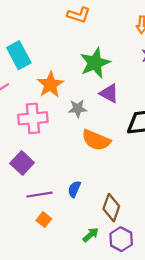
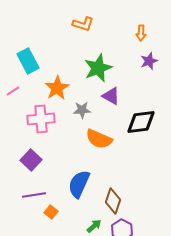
blue semicircle: (74, 189) -> (79, 184), size x1.8
purple line: (39, 195) -> (34, 195), moved

